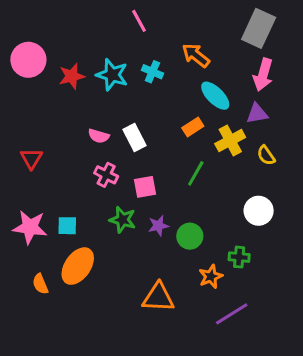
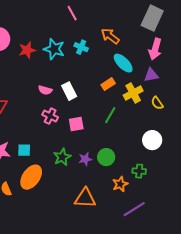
green star: (123, 220) -> (62, 157), moved, turned 30
purple star: (158, 226) -> (85, 159), moved

